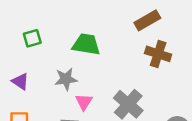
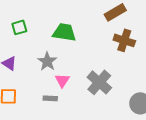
gray star: (66, 79) -> (47, 61), turned -30

